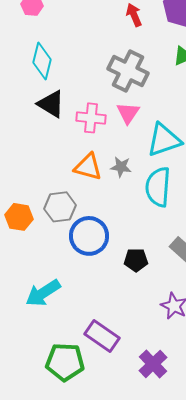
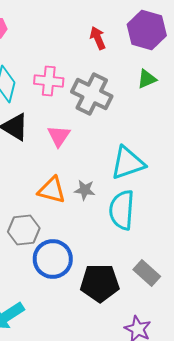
pink triangle: (128, 113) -> (59, 136), moved
pink cross: (91, 118) -> (49, 81), moved
black pentagon: (136, 260) -> (100, 283), size x1.6

